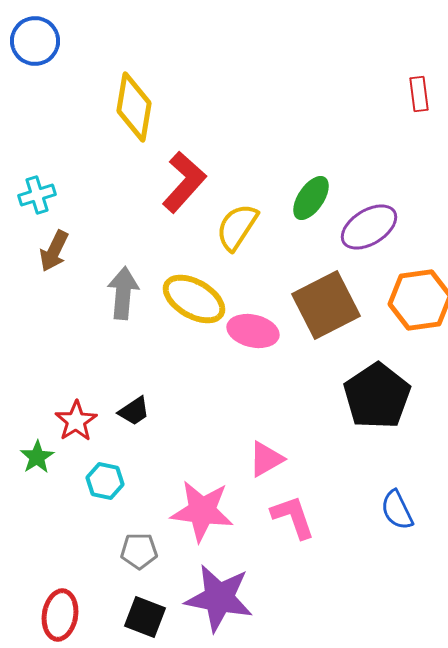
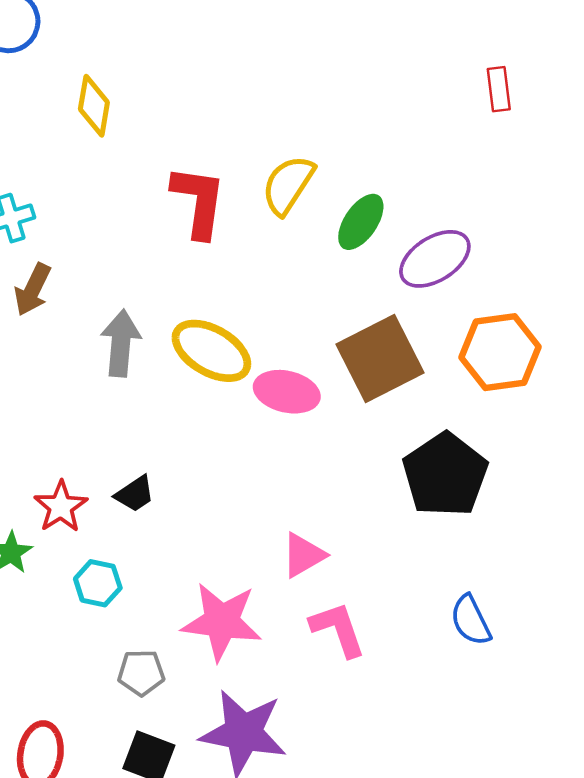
yellow diamond: (134, 107) -> (94, 106), moved, size x0.7
red L-shape: (184, 182) -> (199, 201), turned -34
yellow semicircle: (237, 227) -> (288, 185), moved

